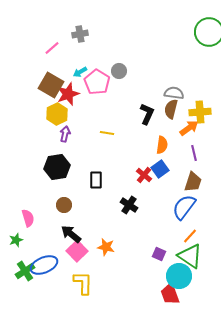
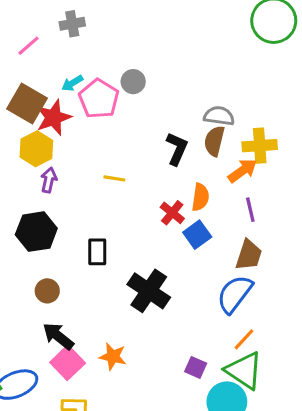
red cross: (144, 175) -> (172, 213), moved
black cross: (129, 205) -> (149, 291), size x1.5

